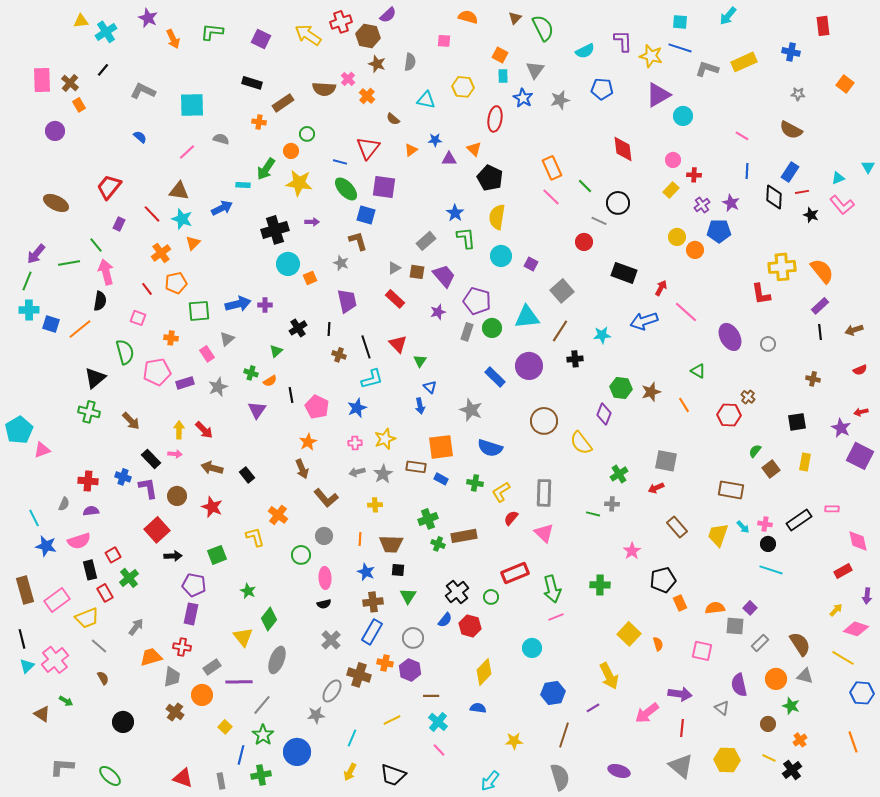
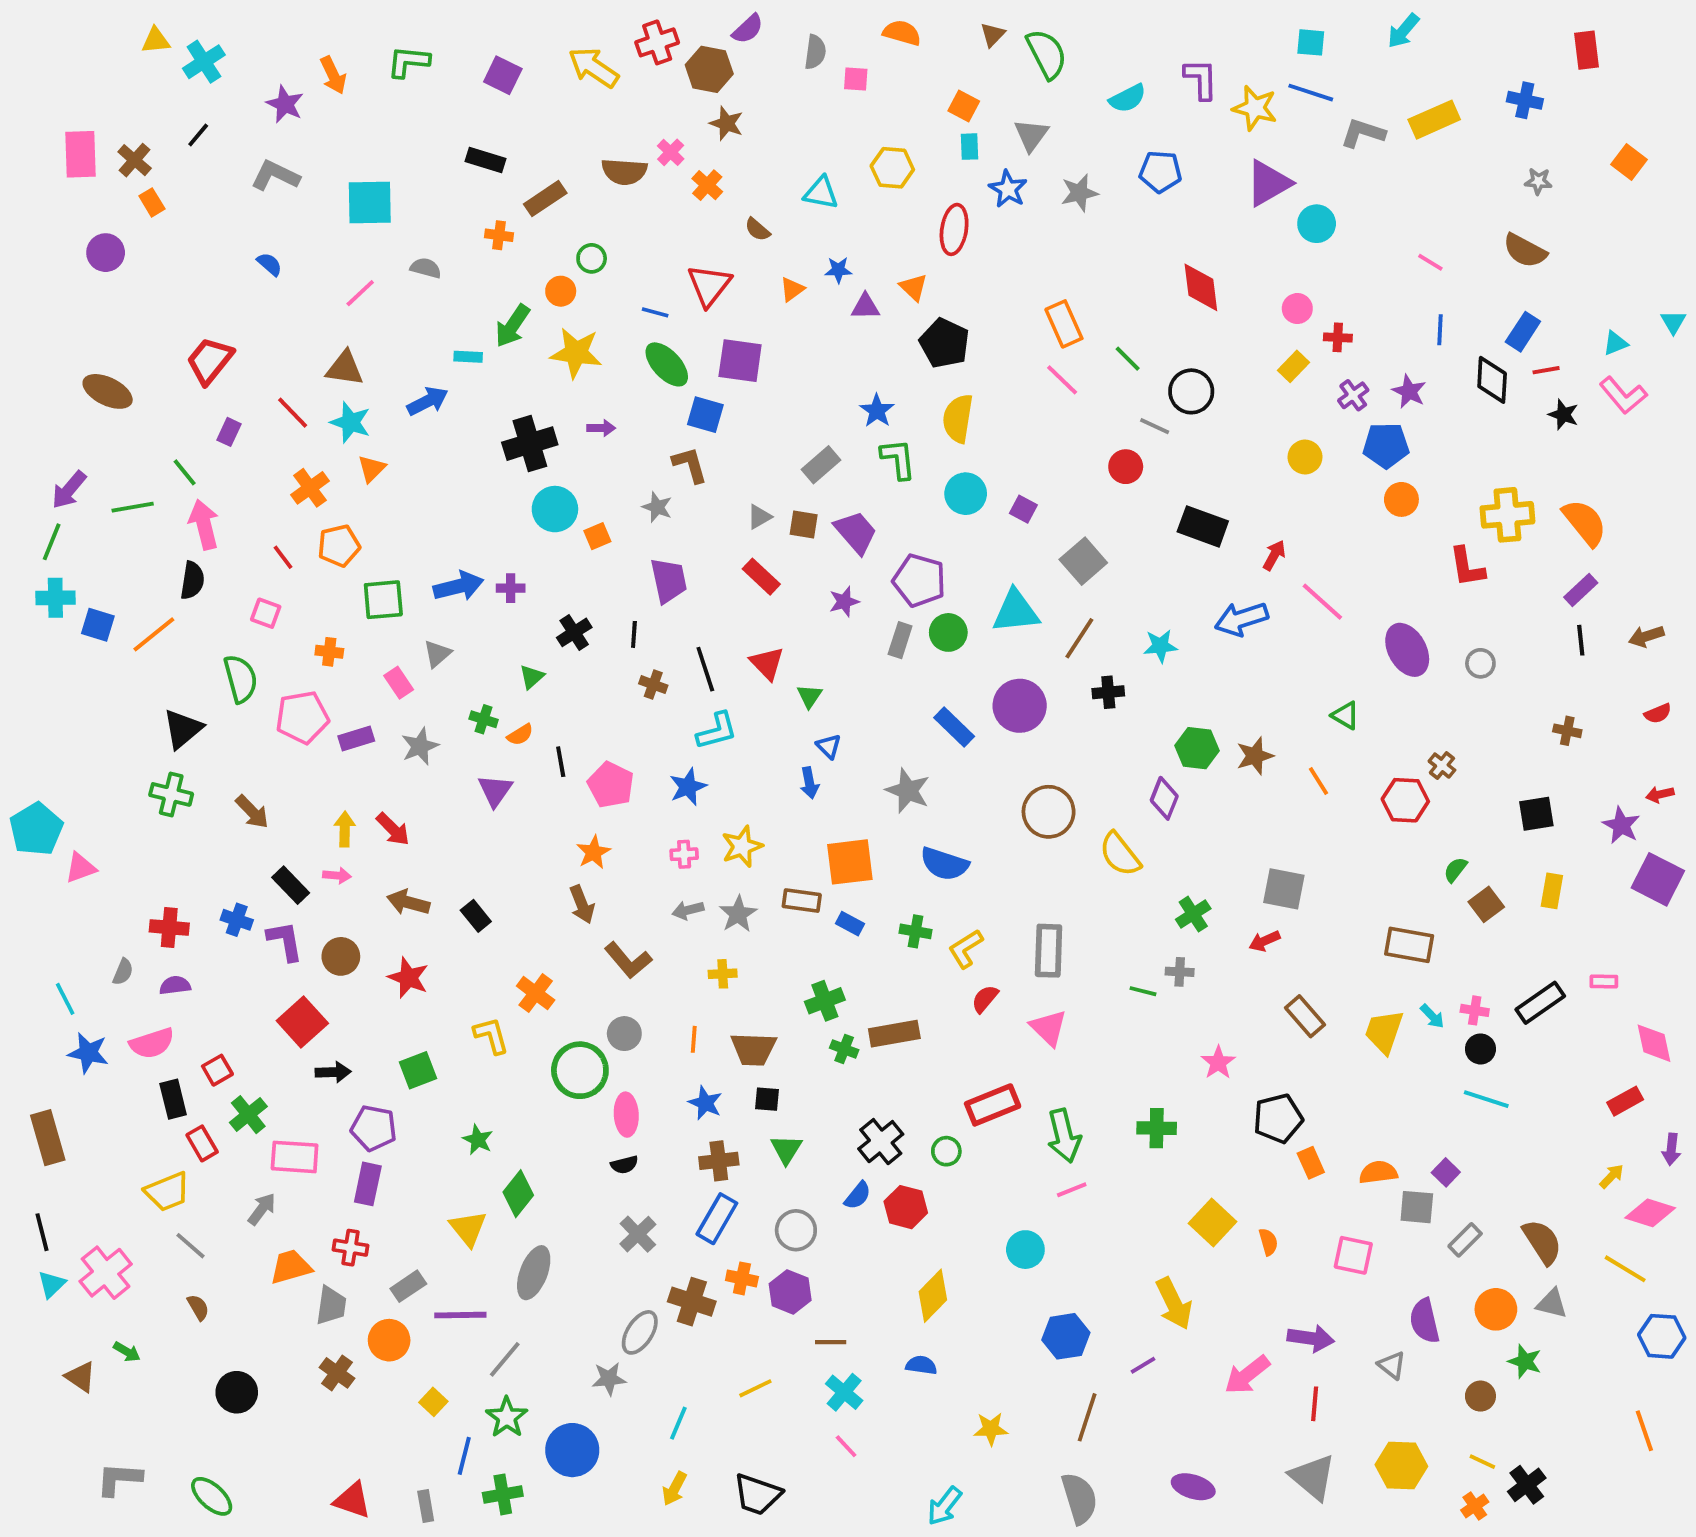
purple star: (148, 18) -> (285, 104), moved
gray semicircle: (410, 62) -> (815, 52), moved
orange circle: (695, 250) -> (1401, 499), moved
green circle: (301, 555) -> (580, 1070), size x1.5
pink rectangle: (57, 600) -> (295, 1157), moved, turned 40
orange cross: (800, 740) -> (1475, 1506), moved

